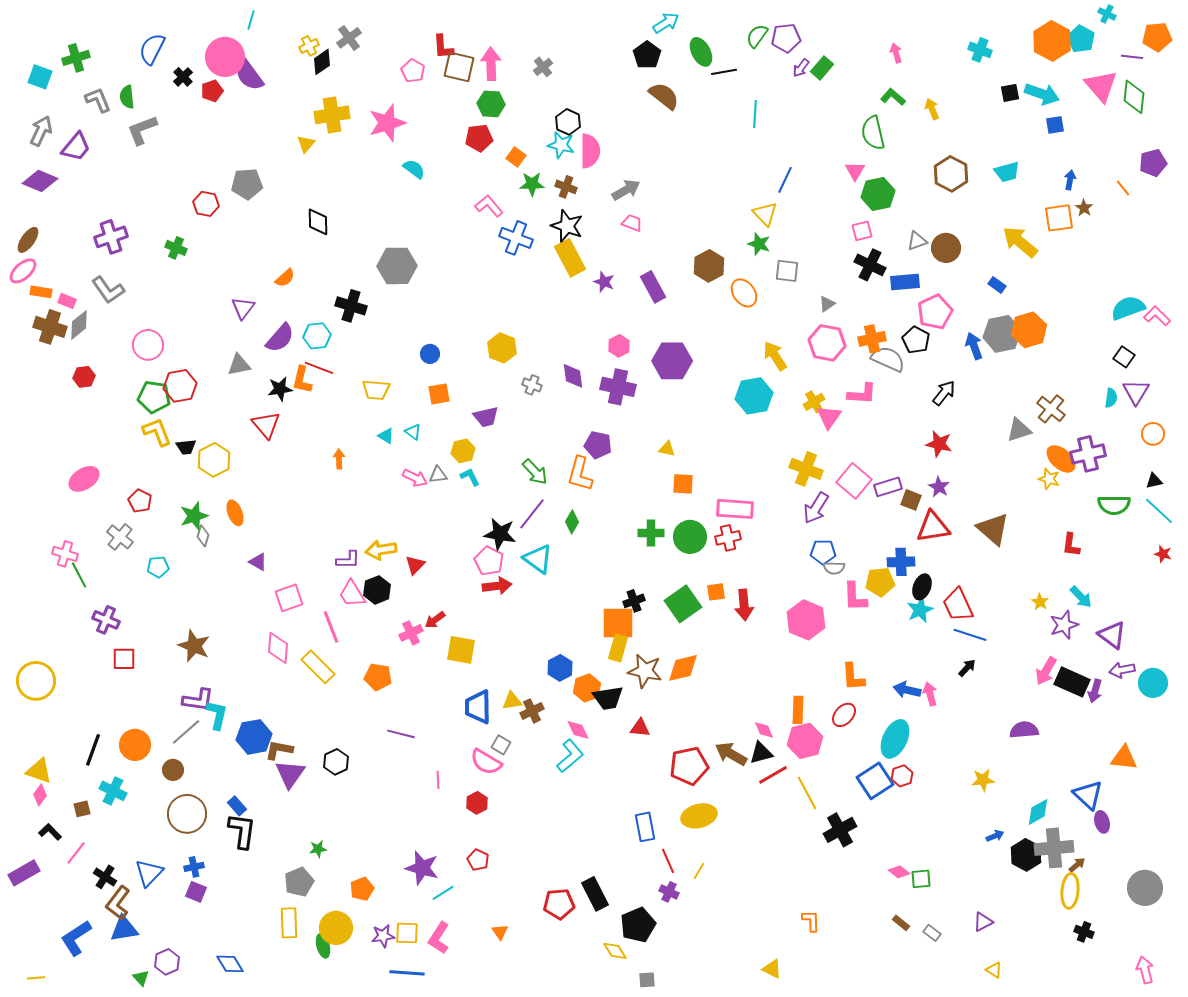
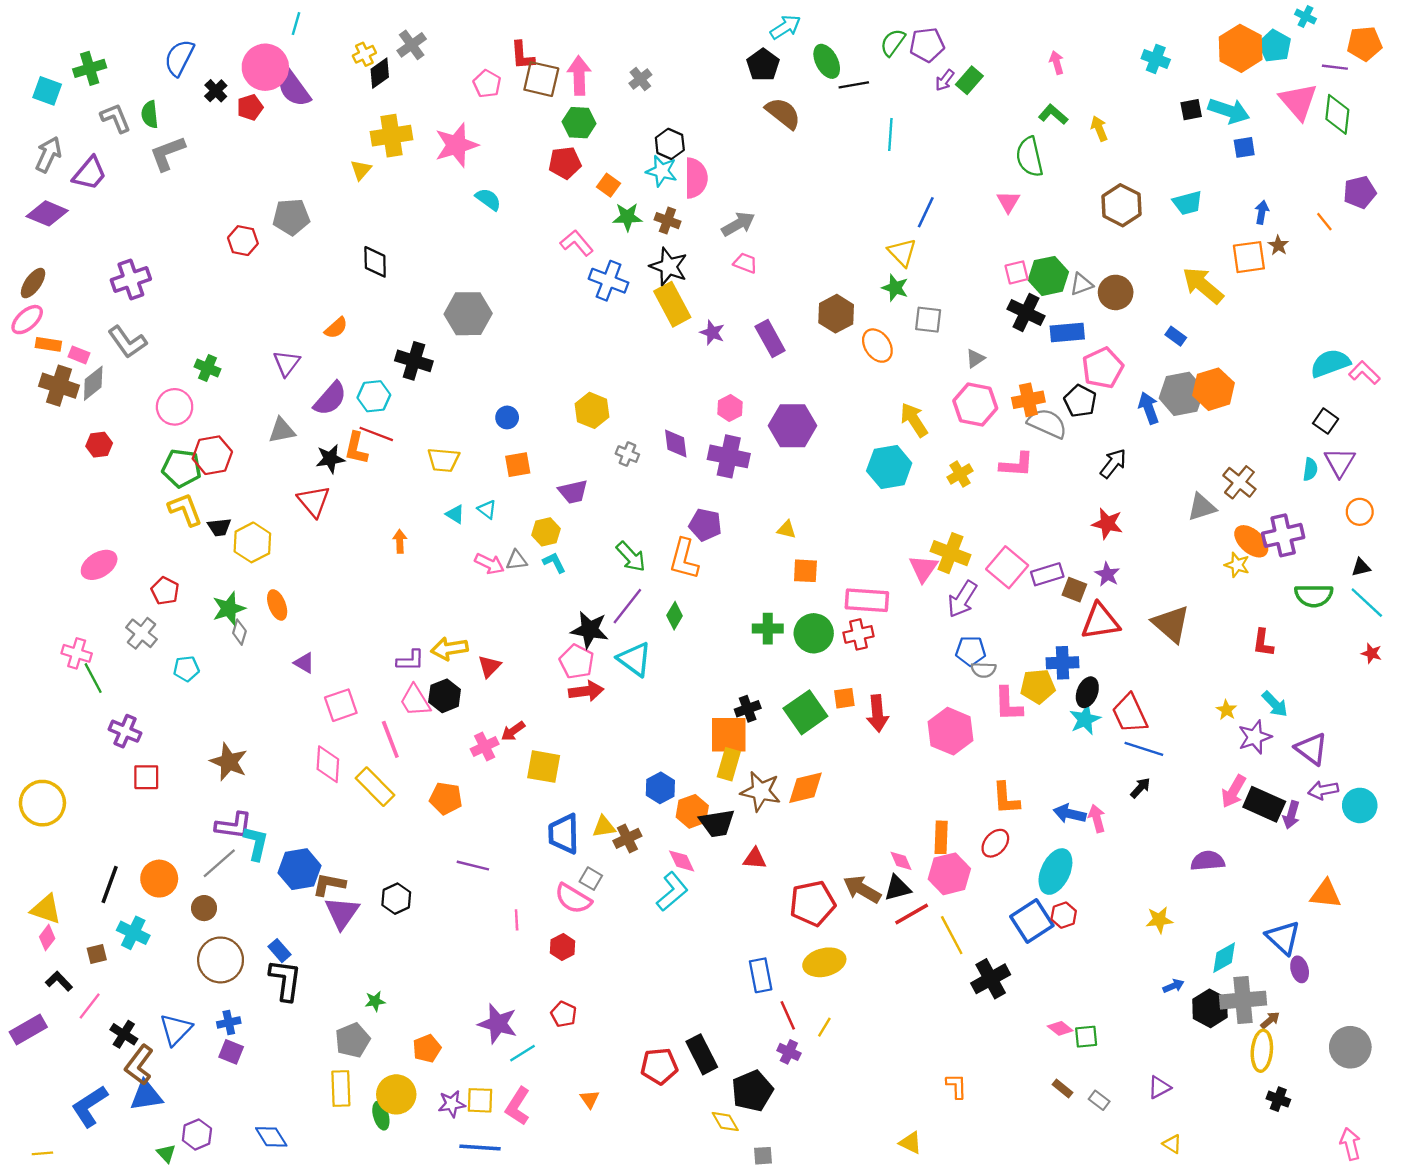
green hexagon: (878, 194) -> (1048, 276), moved
green cross: (176, 248) -> (208, 368), moved
pink triangle: (829, 417) -> (923, 568), moved

